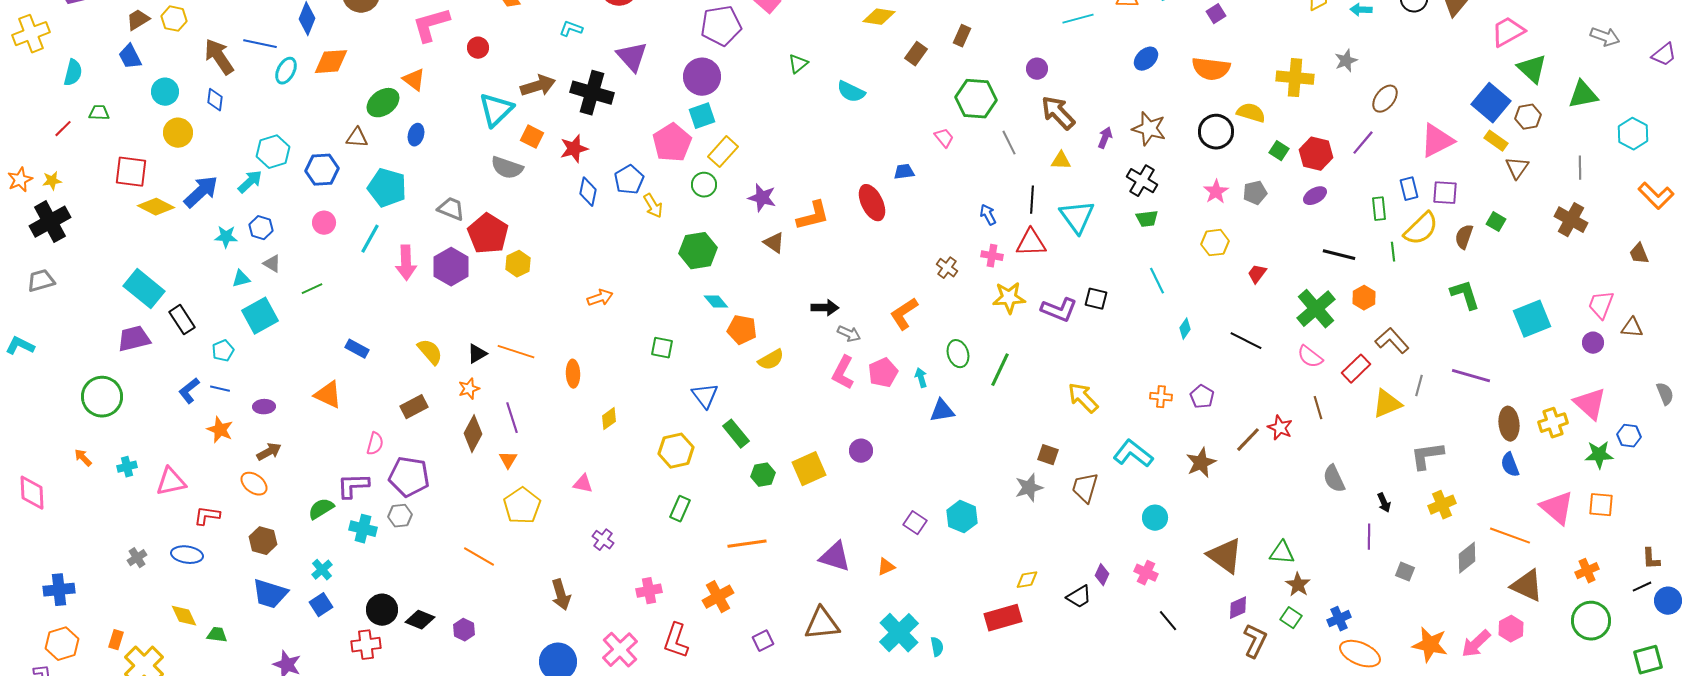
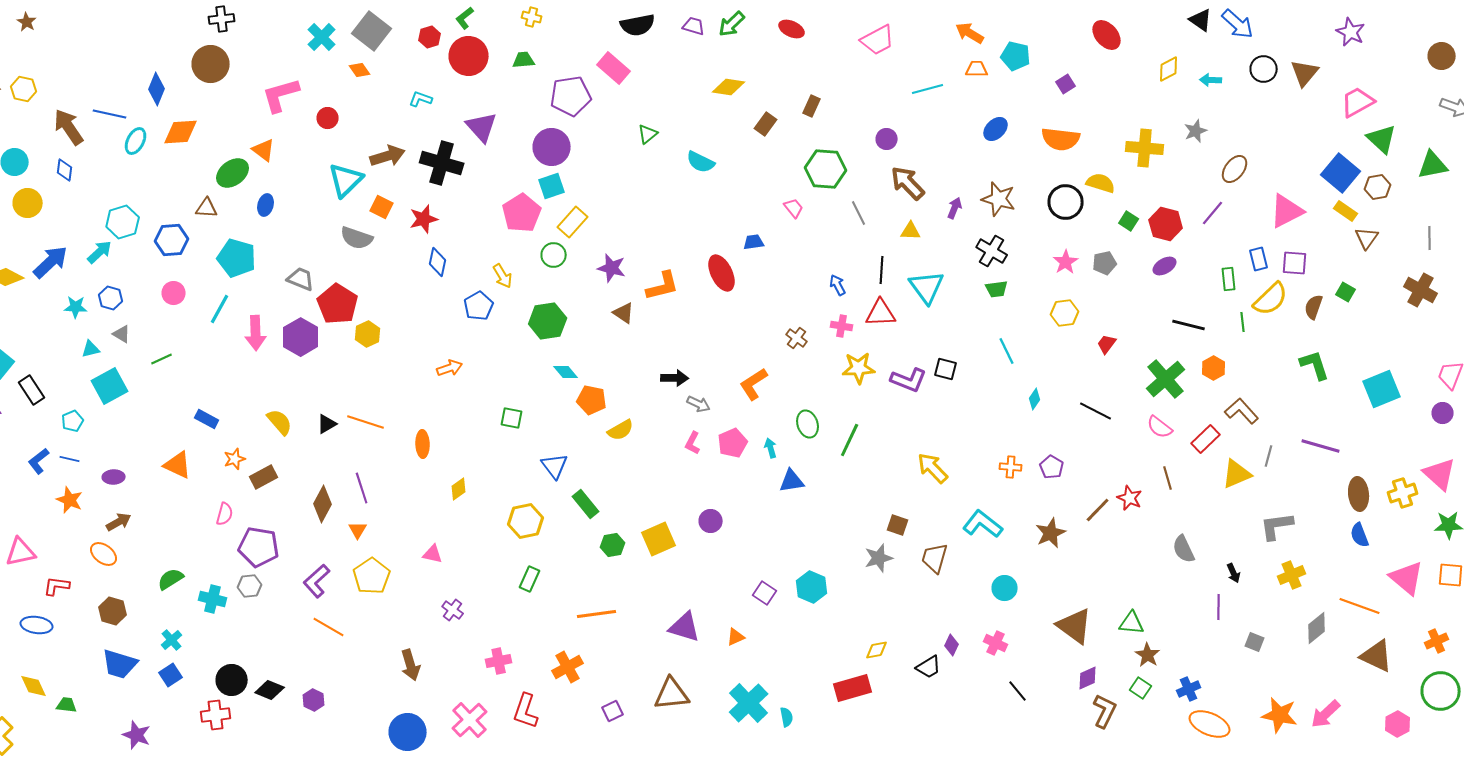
blue pentagon: (629, 180) -> (479, 306), moved
pink L-shape: (843, 373) -> (693, 443), size x0.7
orange star: (469, 389) -> (235, 459), moved
purple L-shape: (353, 486) -> (317, 581), moved, turned -40
pink hexagon: (1511, 629) -> (1398, 724), moved

